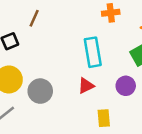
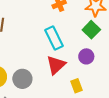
red triangle: (86, 86) -> (56, 65), size x1.5

